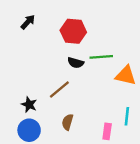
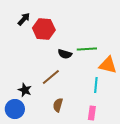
red hexagon: (73, 31) -> (44, 29), moved
cyan line: (127, 116) -> (96, 85), moved
blue circle: (29, 130) -> (15, 109), moved

